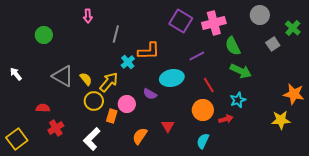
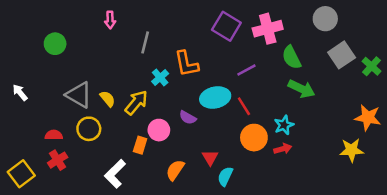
green cross: (293, 28) -> (372, 66), moved
gray square: (273, 44) -> (342, 55), size x1.5
orange L-shape: (149, 51) -> (186, 64), turned 80
red line: (209, 85) -> (244, 106), moved
cyan star: (238, 100) -> (284, 125), moved
yellow circle: (94, 101) -> (89, 129), moved
red cross: (56, 128) -> (58, 160), moved
cyan semicircle: (203, 141) -> (225, 176), moved

